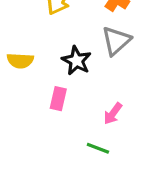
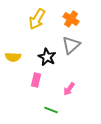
green line: (98, 148) -> (51, 110), moved

